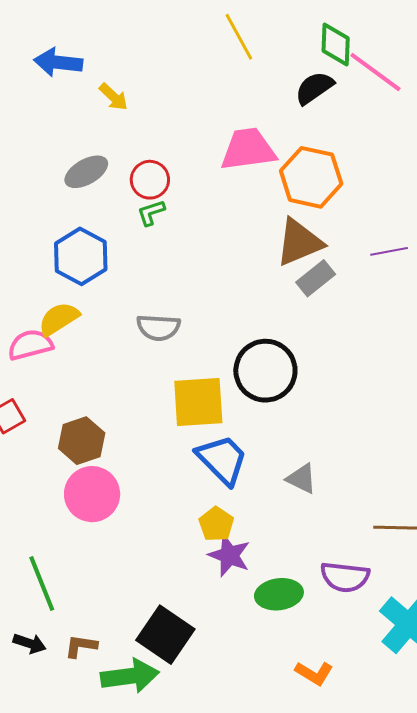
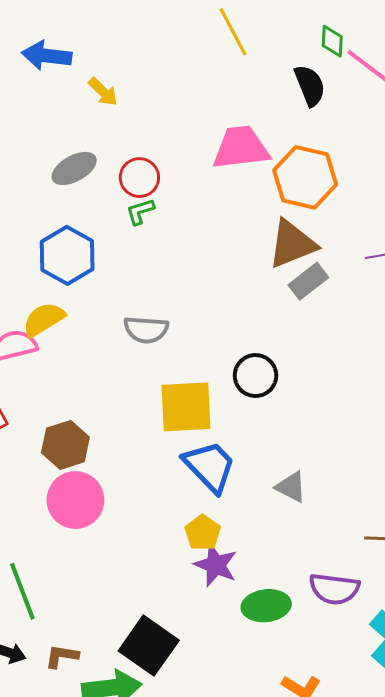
green diamond: (336, 44) -> (332, 41), size x0.7
black semicircle: (314, 88) -> (310, 85), turned 102
black circle: (265, 371) -> (256, 376), size x0.7

